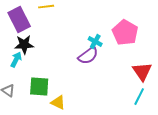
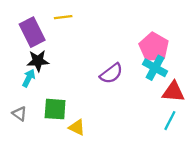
cyan cross: (95, 42) -> (155, 68), moved, size x1.5
red triangle: (142, 72) -> (173, 92), turned -50

